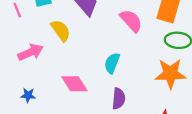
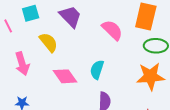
pink arrow: (31, 52) -> (22, 64), turned 100
pink diamond: (74, 84) -> (65, 76), moved

